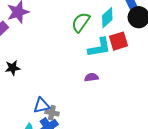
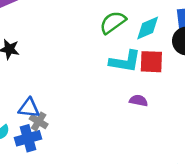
purple semicircle: (91, 77) -> (138, 101), moved

